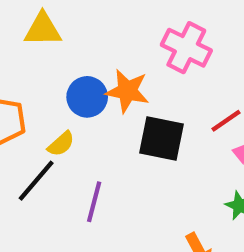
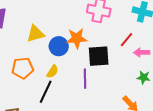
yellow triangle: (43, 29) -> (35, 34), moved
purple line: (94, 202) -> (85, 79), moved

